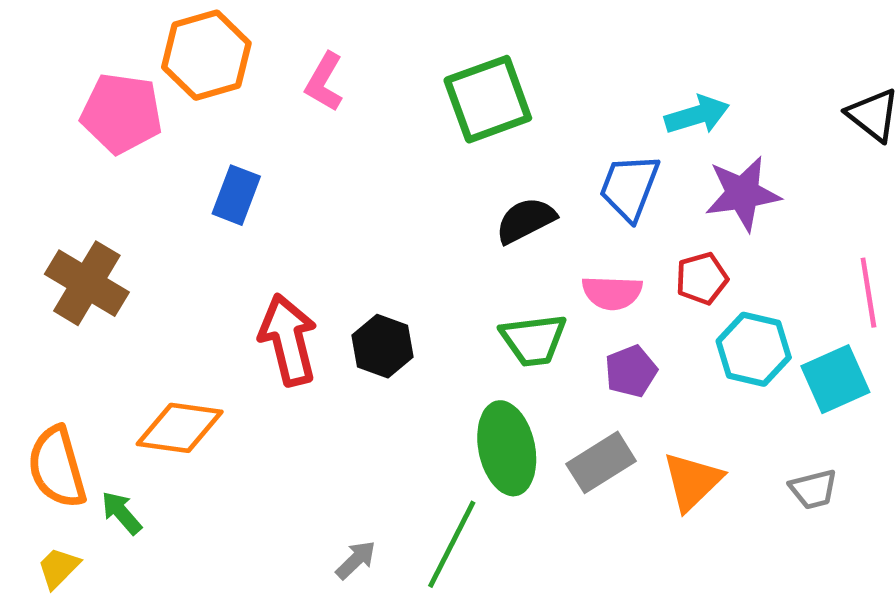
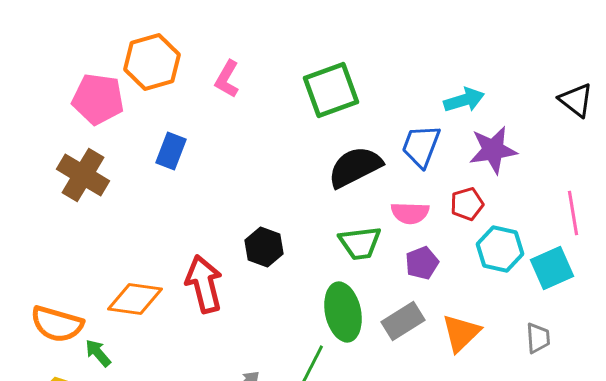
black semicircle: (526, 220) -> (355, 167), size x1.4
brown cross: (87, 283) -> (83, 175), moved
red arrow: (288, 340) -> (204, 284), moved
orange semicircle: (57, 467) -> (57, 324), turned -58
gray trapezoid: (813, 489) -> (538, 338), turned -80

